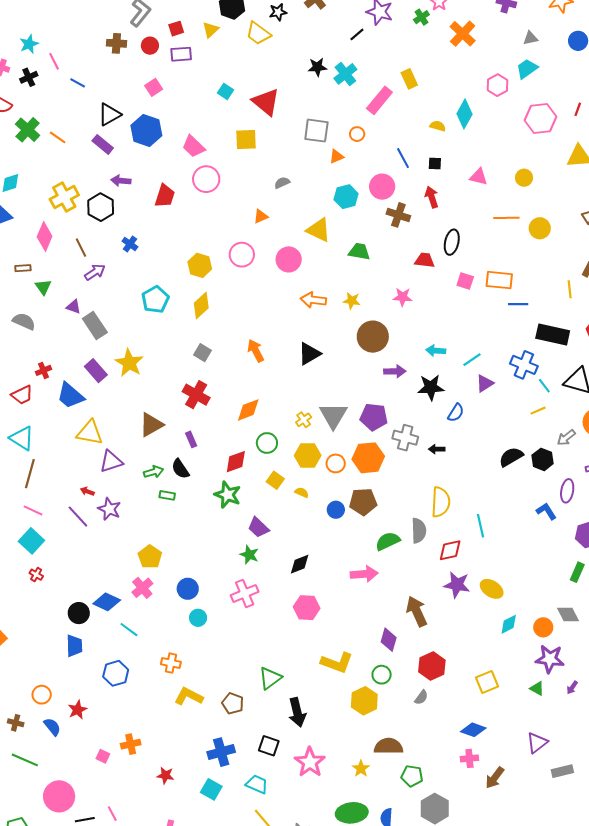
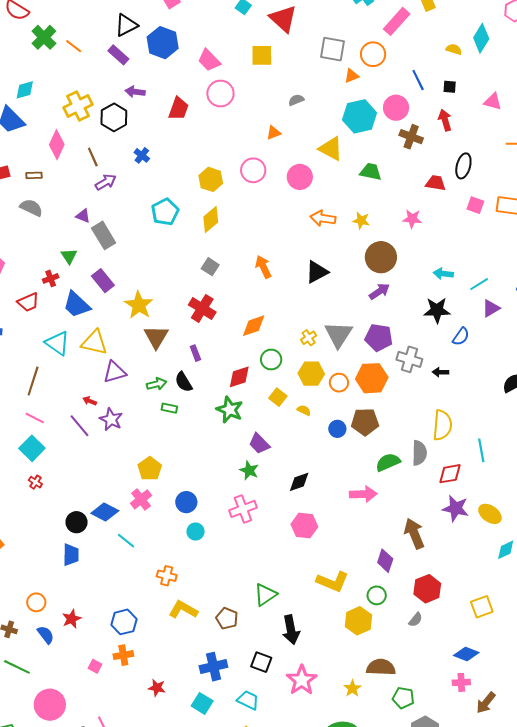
orange circle: (357, 134) -> (373, 54), size x1.6
cyan hexagon: (346, 197) -> (360, 116), size x1.4
green triangle: (43, 287) -> (69, 256), moved
gray semicircle: (24, 321) -> (31, 208), moved
yellow star: (129, 363) -> (139, 305), moved
purple arrow: (395, 371) -> (379, 291), moved, turned -35
brown triangle: (151, 425) -> (156, 337), turned -32
cyan triangle: (22, 438) -> (57, 343), moved
blue hexagon: (116, 673) -> (124, 622), moved

